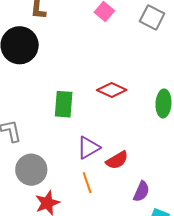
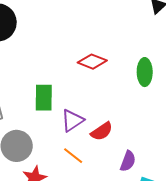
green rectangle: (64, 104) -> (44, 98), moved
orange line: (87, 183) -> (73, 156), turned -30

